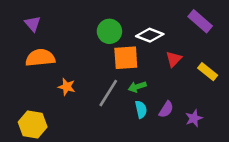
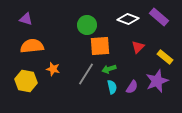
purple triangle: (33, 24) -> (26, 19), turned -32
white diamond: (150, 35) -> (128, 19), moved
purple star: (194, 118) -> (157, 81), moved, size x1.6
yellow hexagon: (33, 125) -> (26, 81), moved

